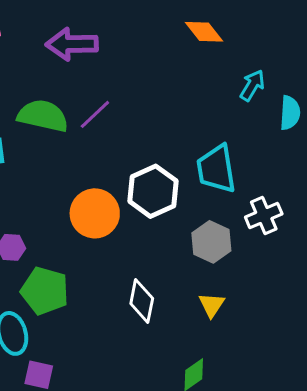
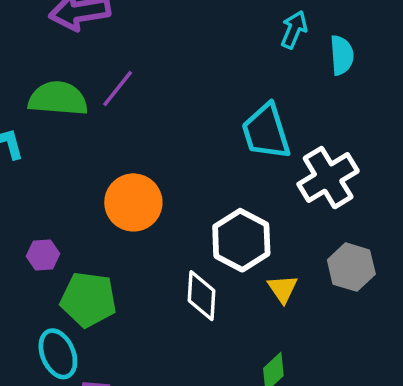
white hexagon: (153, 191) -> (241, 240), moved
white cross: (264, 215) -> (328, 178), size x1.4
gray hexagon: (211, 242) -> (351, 267), moved

